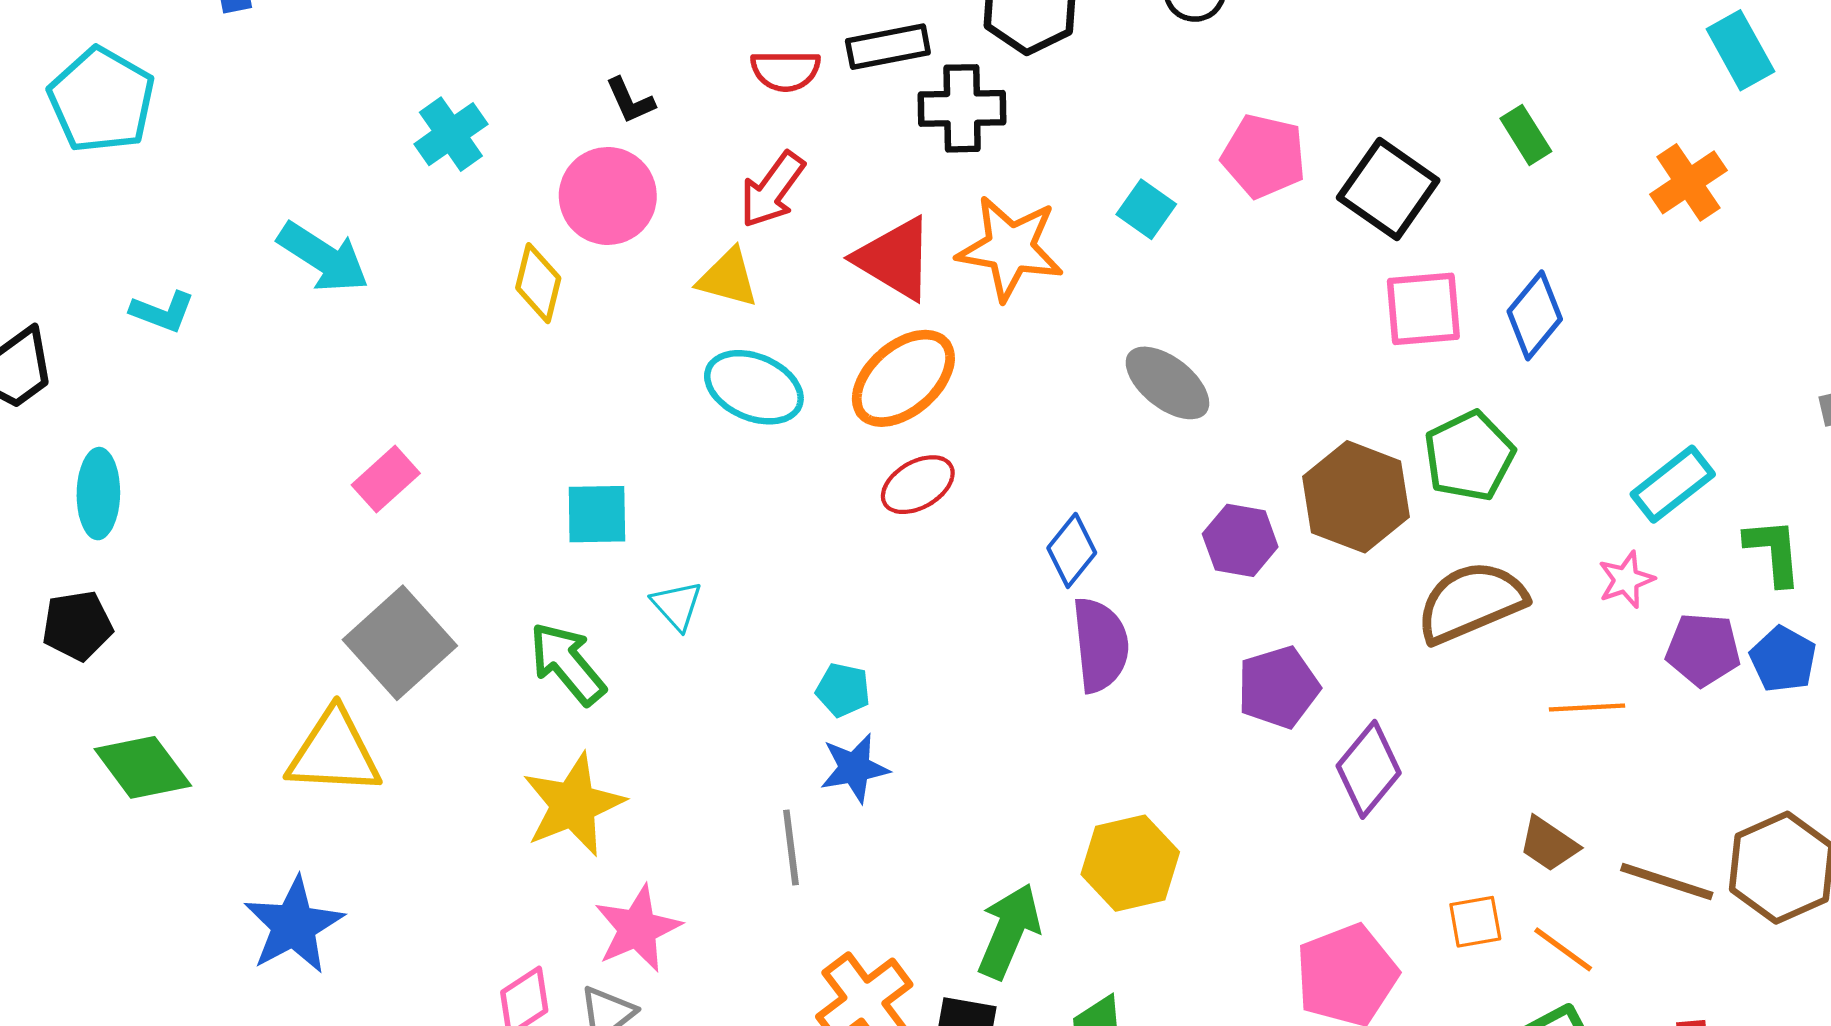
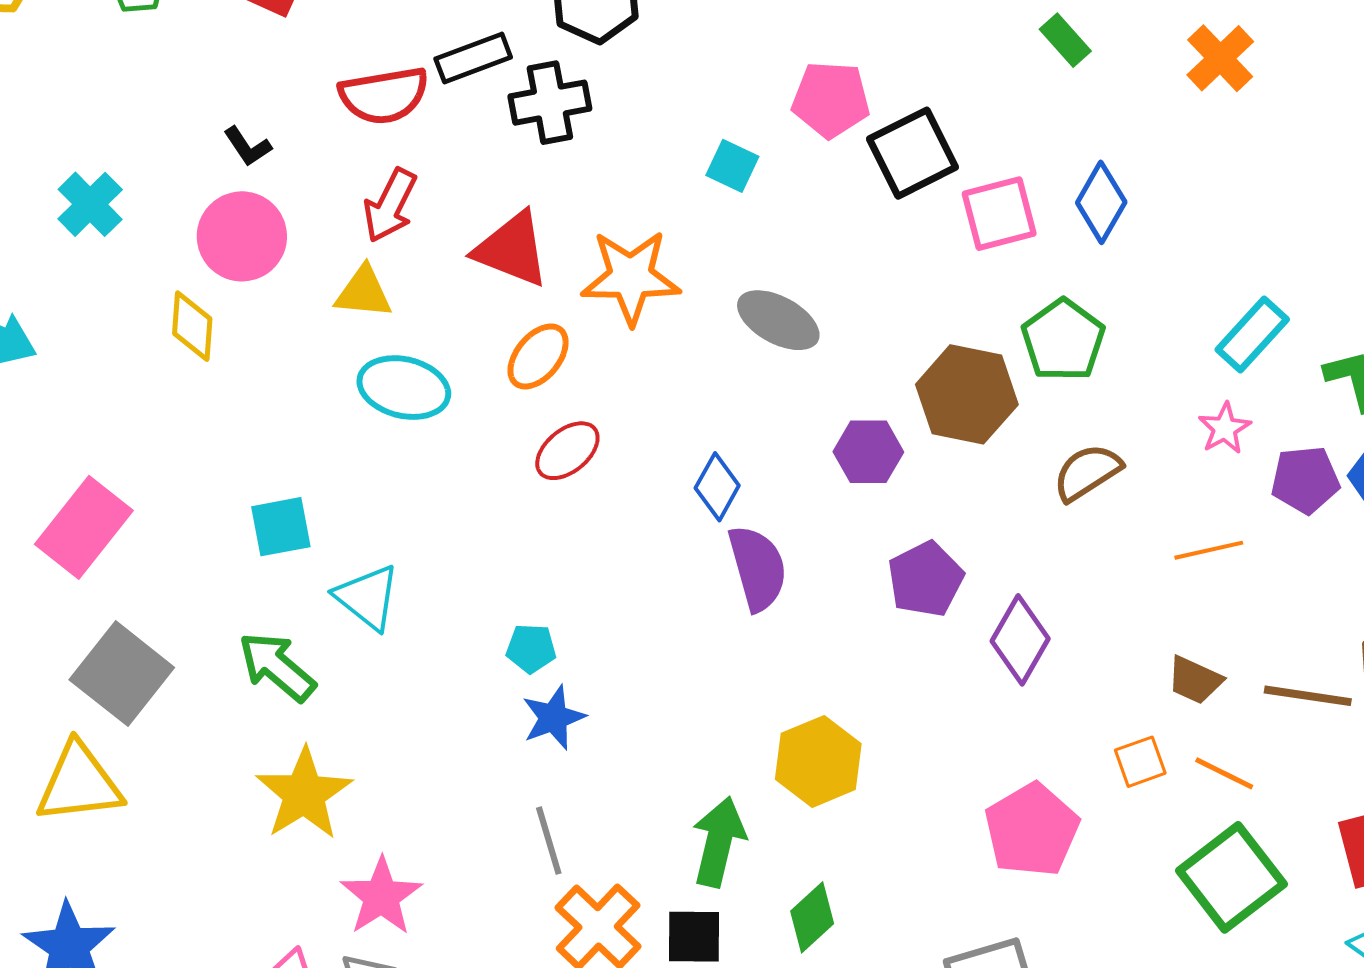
red semicircle: (785, 71) -> (384, 95), size x1.4
black square: (1388, 189) -> (912, 153), moved, turned 38
orange star: (1010, 248) -> (631, 277), moved
orange ellipse: (903, 378) -> (538, 356), size x0.7
pink rectangle: (386, 479) -> (84, 527), size x1.6
brown semicircle: (1471, 602) -> (1087, 472), size x0.7
cyan triangle: (677, 605) -> (367, 597), size x1.4
gray line: (791, 847) -> (549, 841), moved

